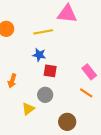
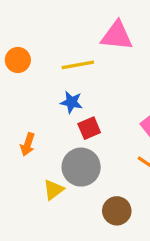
red square: (50, 71) -> (89, 128), turned -32
gray circle: (45, 95) -> (81, 167), size x1.5

